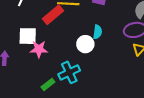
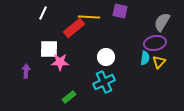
cyan semicircle: (97, 32) -> (145, 58), moved
cyan cross: (69, 72) -> (104, 82), moved

